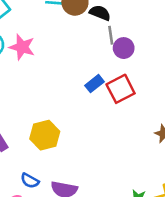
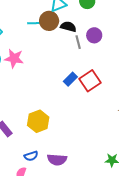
purple circle: (124, 48) -> (94, 35), moved
blue semicircle: (30, 181) -> (31, 156), turned -40

